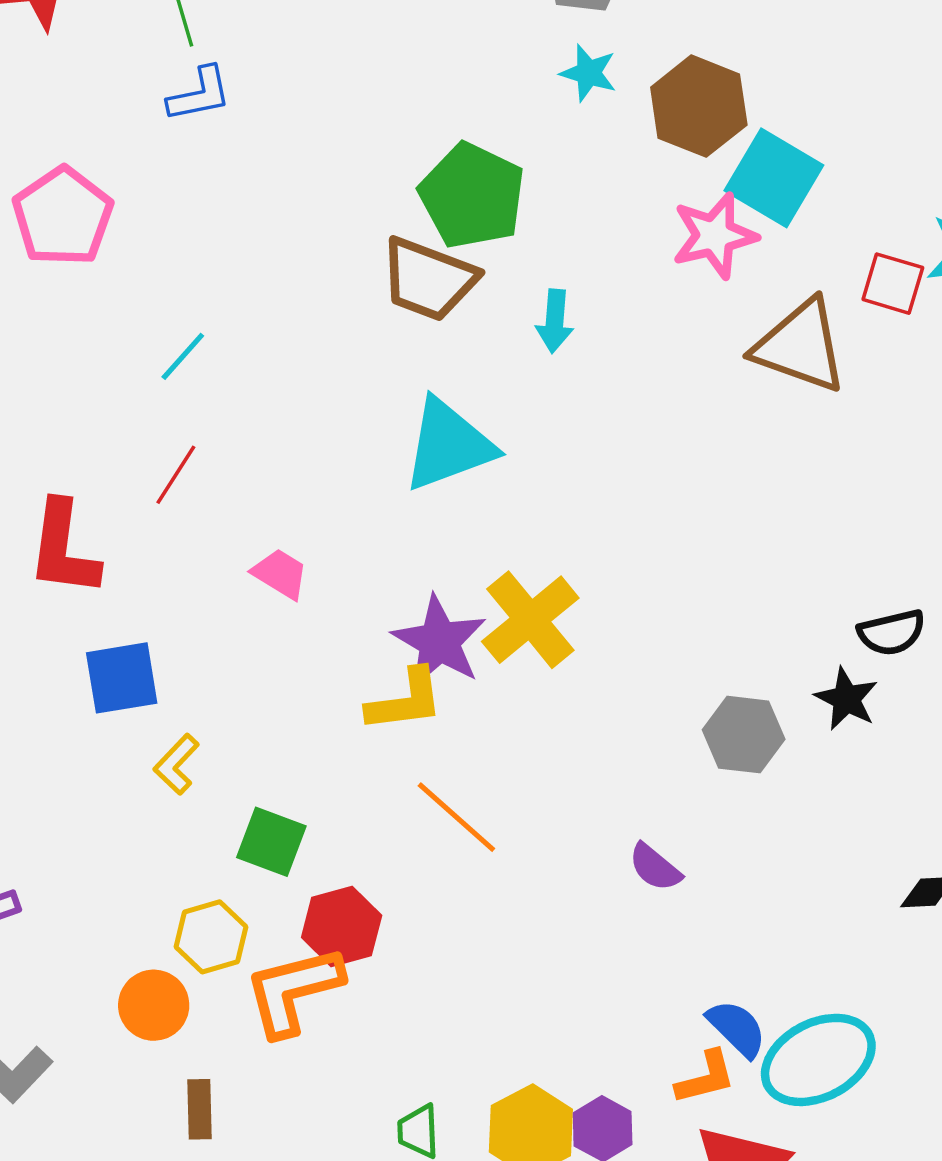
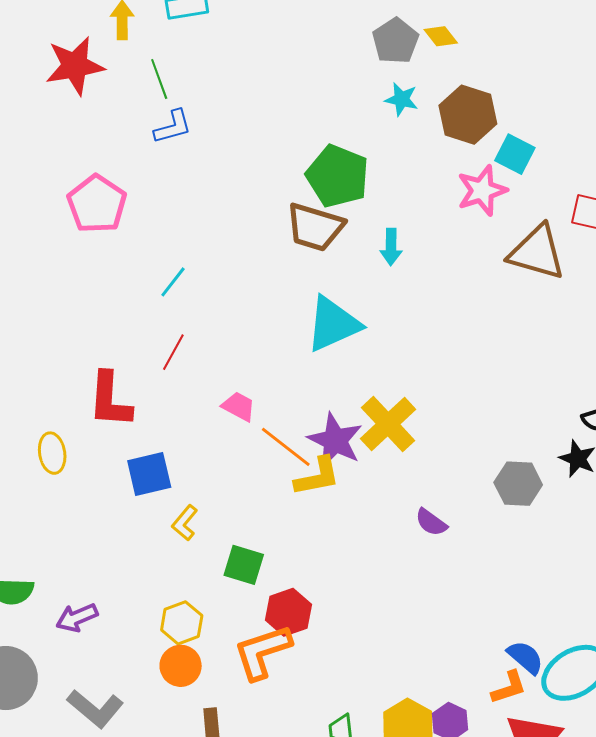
cyan square: (774, 178) -> (515, 154), size x0.7
orange line: (456, 817) -> (286, 447), moved
purple semicircle: (655, 867) -> (431, 522), moved
yellow hexagon: (211, 937) -> (182, 623), moved

